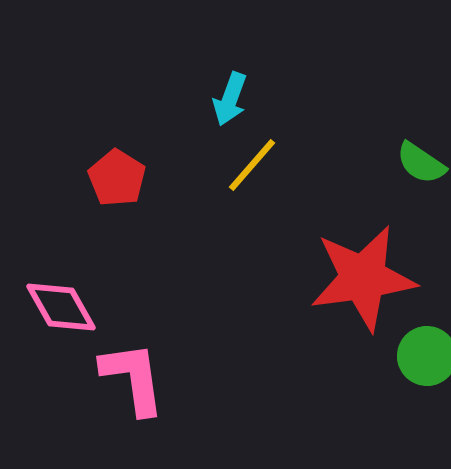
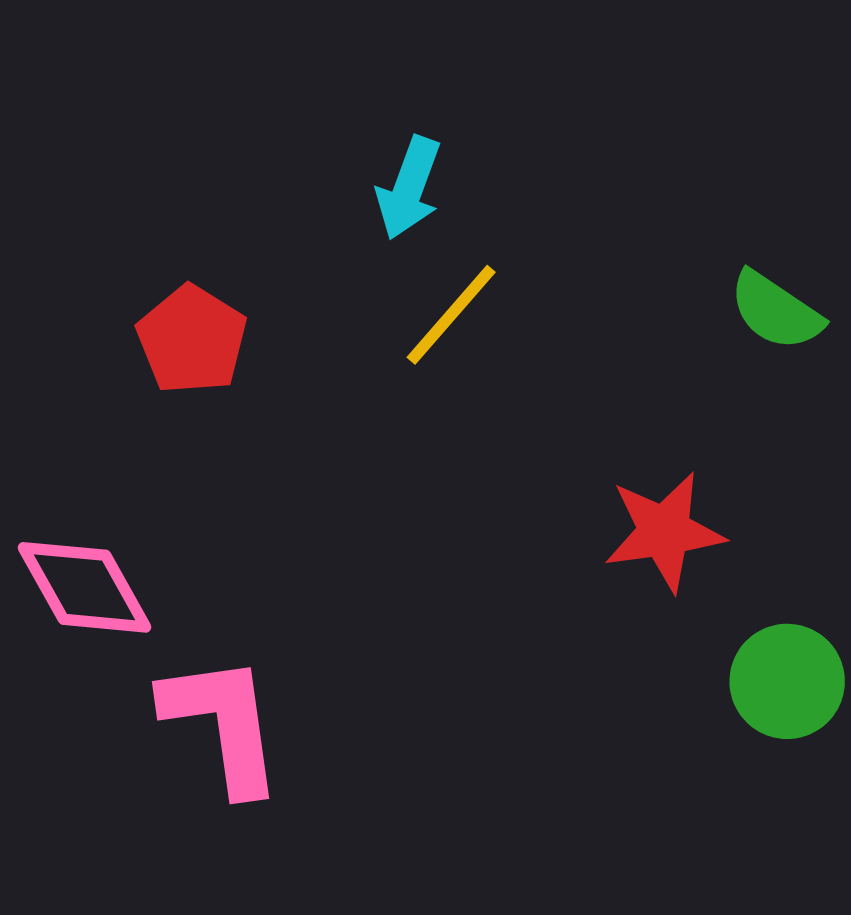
red star: (363, 278) -> (664, 532), size x0.6

